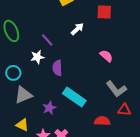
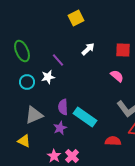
red square: (104, 12) -> (123, 50), moved
purple semicircle: (57, 68) -> (63, 107), moved
cyan circle: (13, 73) -> (27, 82), moved
yellow triangle: (22, 125) -> (24, 141), moved

